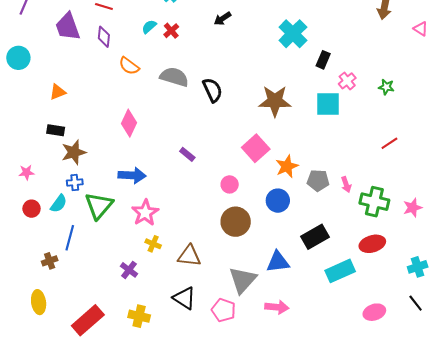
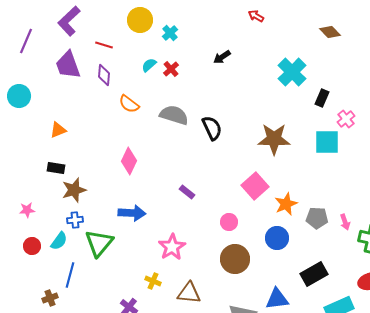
pink star: (145, 213) -> (172, 247), moved

